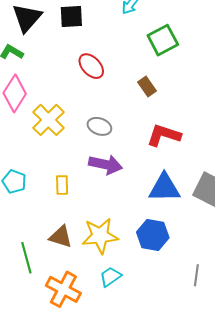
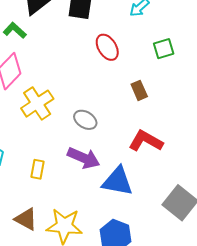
green square: (163, 40) -> (164, 49), size x0.7
red ellipse: (91, 66) -> (107, 47), moved
blue triangle: (164, 188) -> (118, 181), moved

